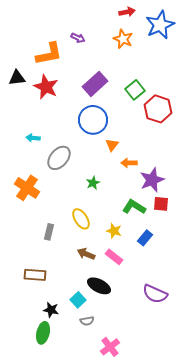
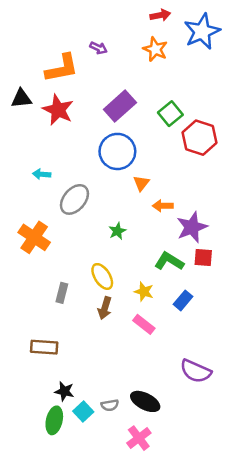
brown arrow: (86, 254) -> (105, 308), moved, turned -96
black ellipse: (99, 286) -> (145, 401), moved
cyan square: (78, 300) -> (83, 412), moved

